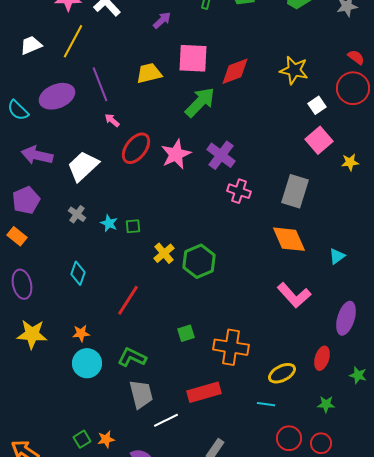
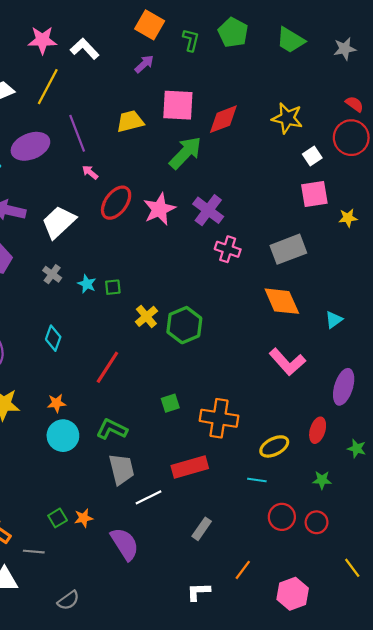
pink square: (319, 140) -> (314, 194), turned 32
gray rectangle: (295, 191) -> (288, 249), turned 52

